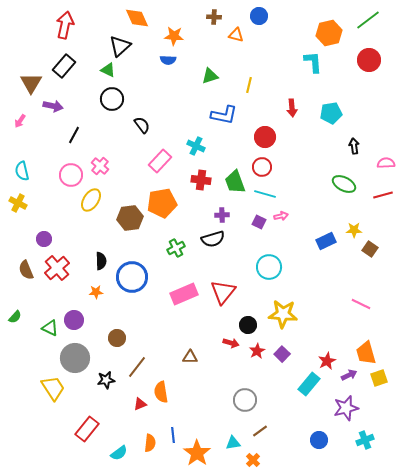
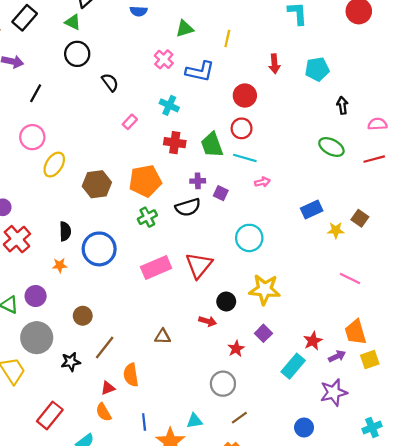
pink rectangle: (160, 161) -> (130, 122), size x0.6
pink cross: (100, 166) -> (164, 59), moved
orange pentagon: (162, 203) -> (145, 181), moved
purple square: (259, 222) -> (221, 193), moved
yellow star: (354, 230) -> (336, 230), moved
red star: (257, 351) -> (236, 349), moved
cyan cross: (365, 440) -> (372, 428), moved
orange semicircle: (150, 443) -> (104, 412), moved, turned 144
cyan triangle: (233, 443) -> (194, 421), moved

